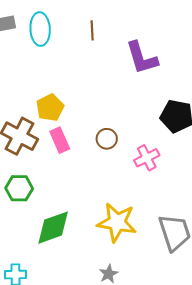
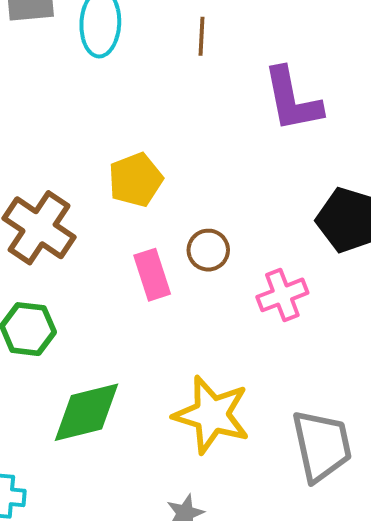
yellow pentagon: (50, 108) -> (135, 180), moved
pink rectangle: (60, 140) -> (152, 275), moved

